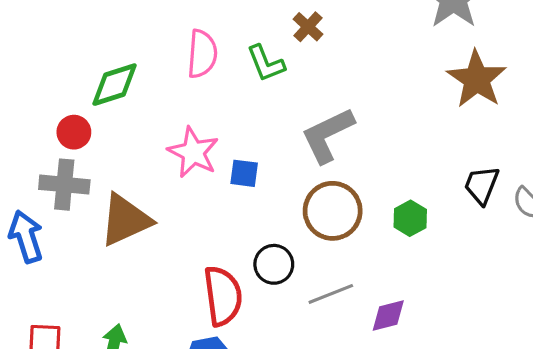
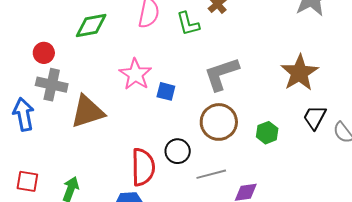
brown star: (477, 79) -> (299, 73), moved
red circle: (74, 132) -> (44, 53), moved

